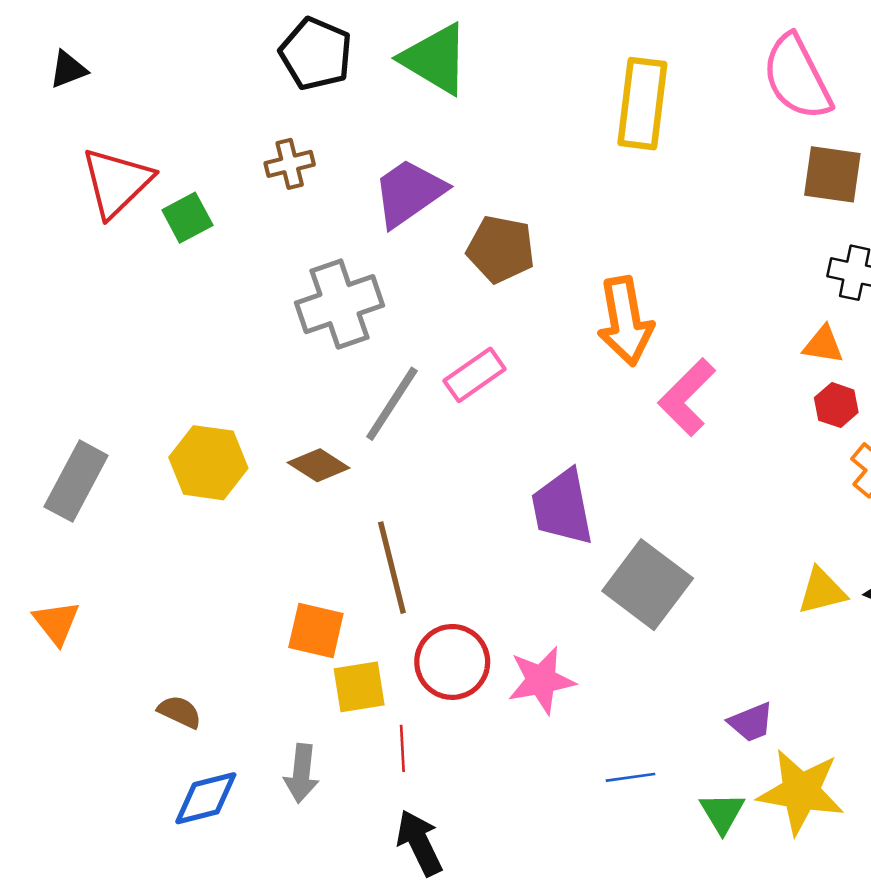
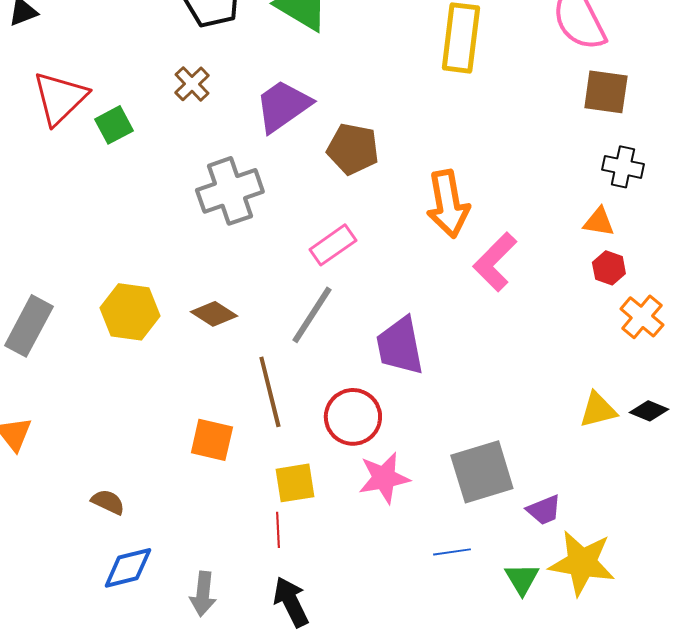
brown cross: (290, 164) -> (192, 84), turned -30
gray line: (392, 404) -> (312, 315), moved
gray square: (648, 585) -> (482, 472), moved, turned 36
red circle: (452, 662) -> (353, 417), moved
yellow square: (359, 687) -> (295, 483), moved
gray arrow: (301, 773) -> (203, 594), moved

